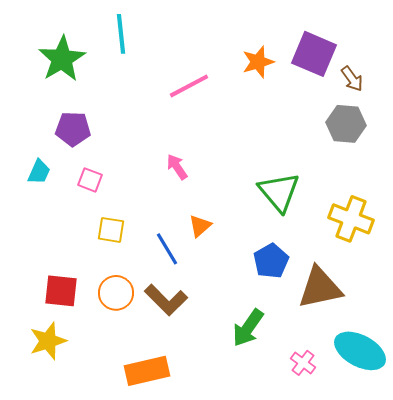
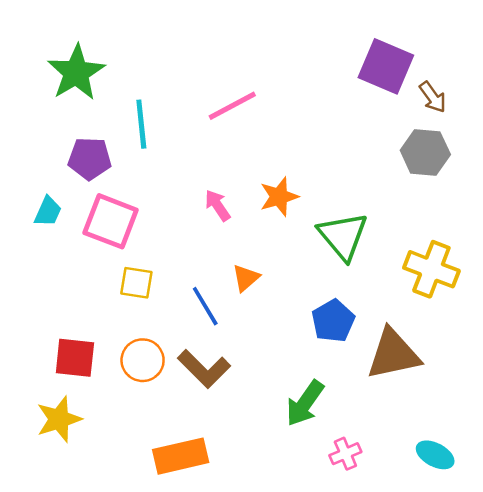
cyan line: (121, 34) -> (141, 124), moved
orange star: (258, 62) -> (279, 197), moved
pink square: (90, 180) -> (111, 221), size x1.8
cyan ellipse: (360, 351) -> (435, 455), moved, size x0.6
pink cross: (303, 363) -> (345, 454), moved, turned 30

